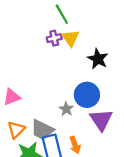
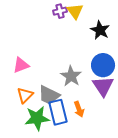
blue circle: (87, 95) -> (103, 65), moved
gray star: (66, 109) -> (71, 76), size x1.5

